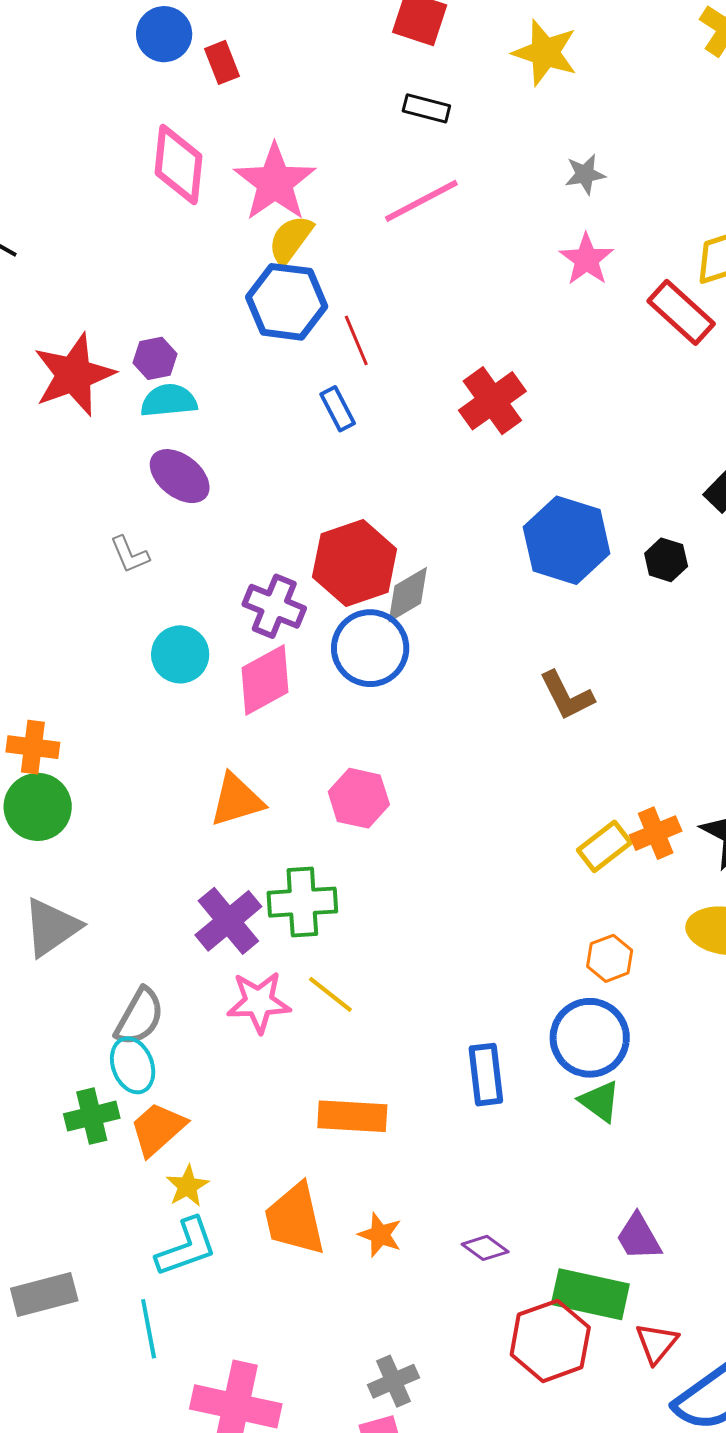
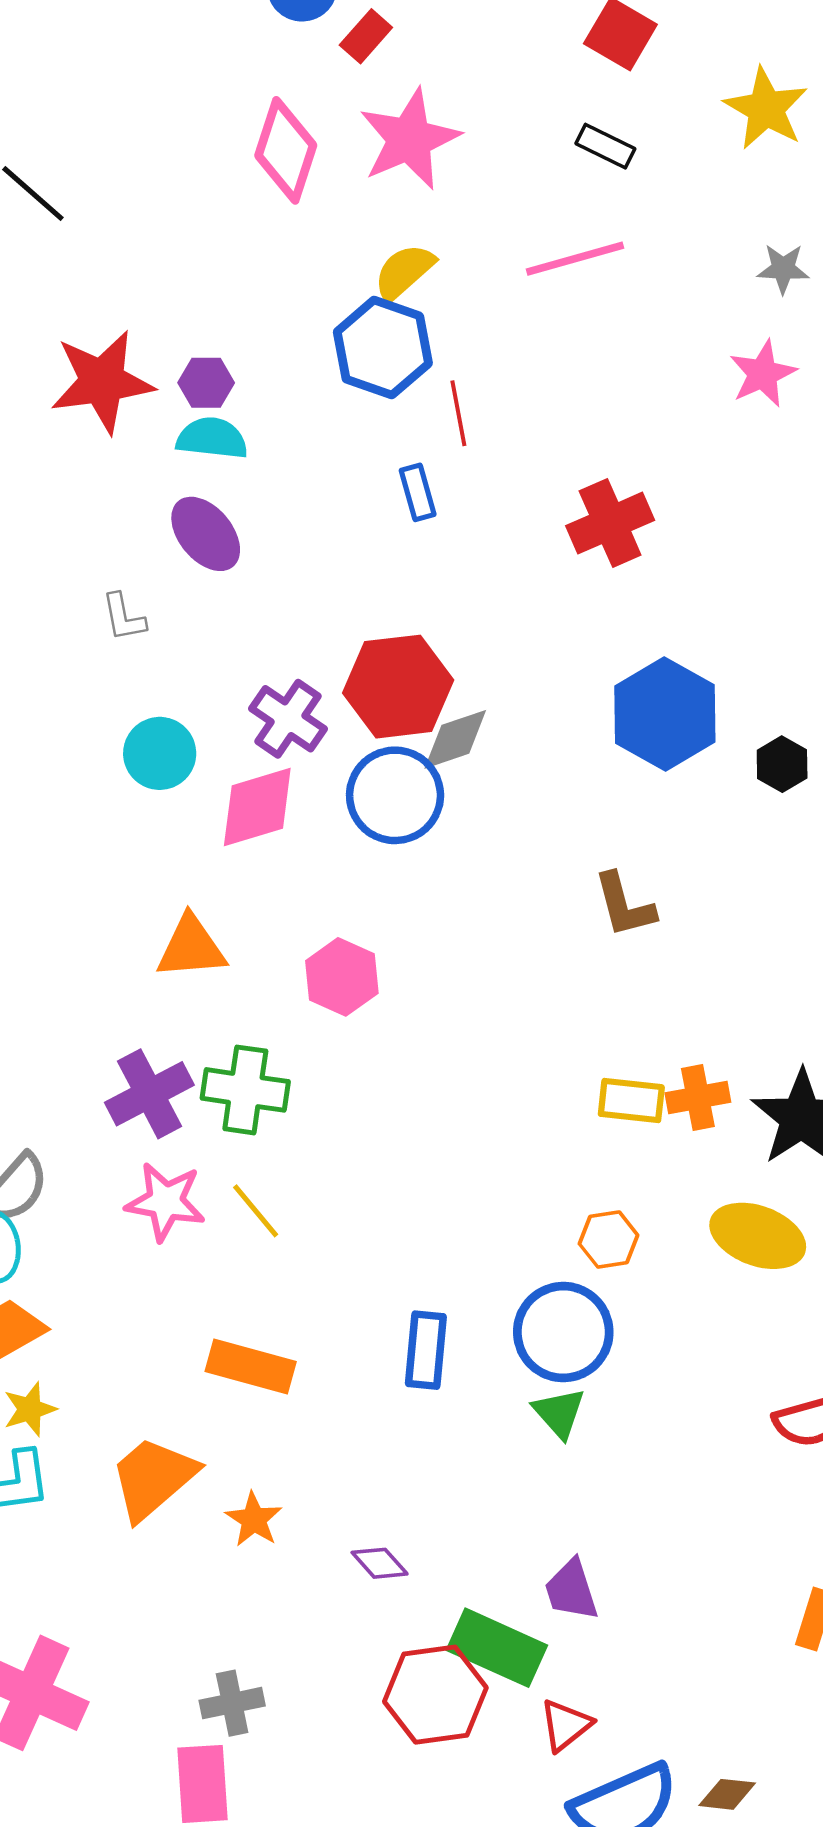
red rectangle: (222, 62) -> (366, 36), turned 51
pink star: (275, 182) -> (409, 139), moved
yellow rectangle: (604, 846) -> (631, 1101), turned 32
orange trapezoid: (295, 1219) -> (153, 1478), turned 50

